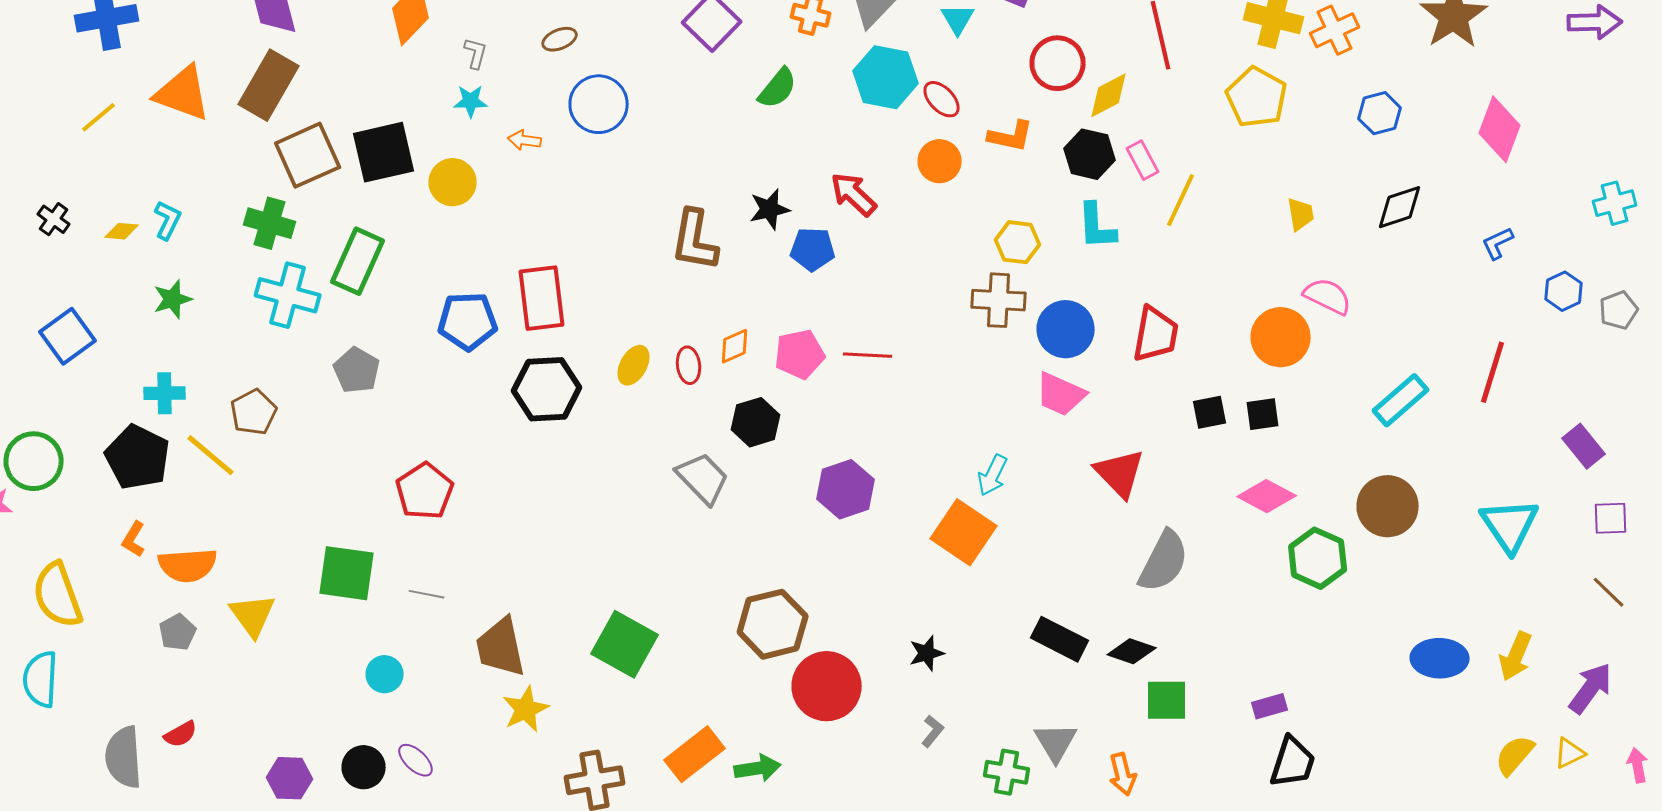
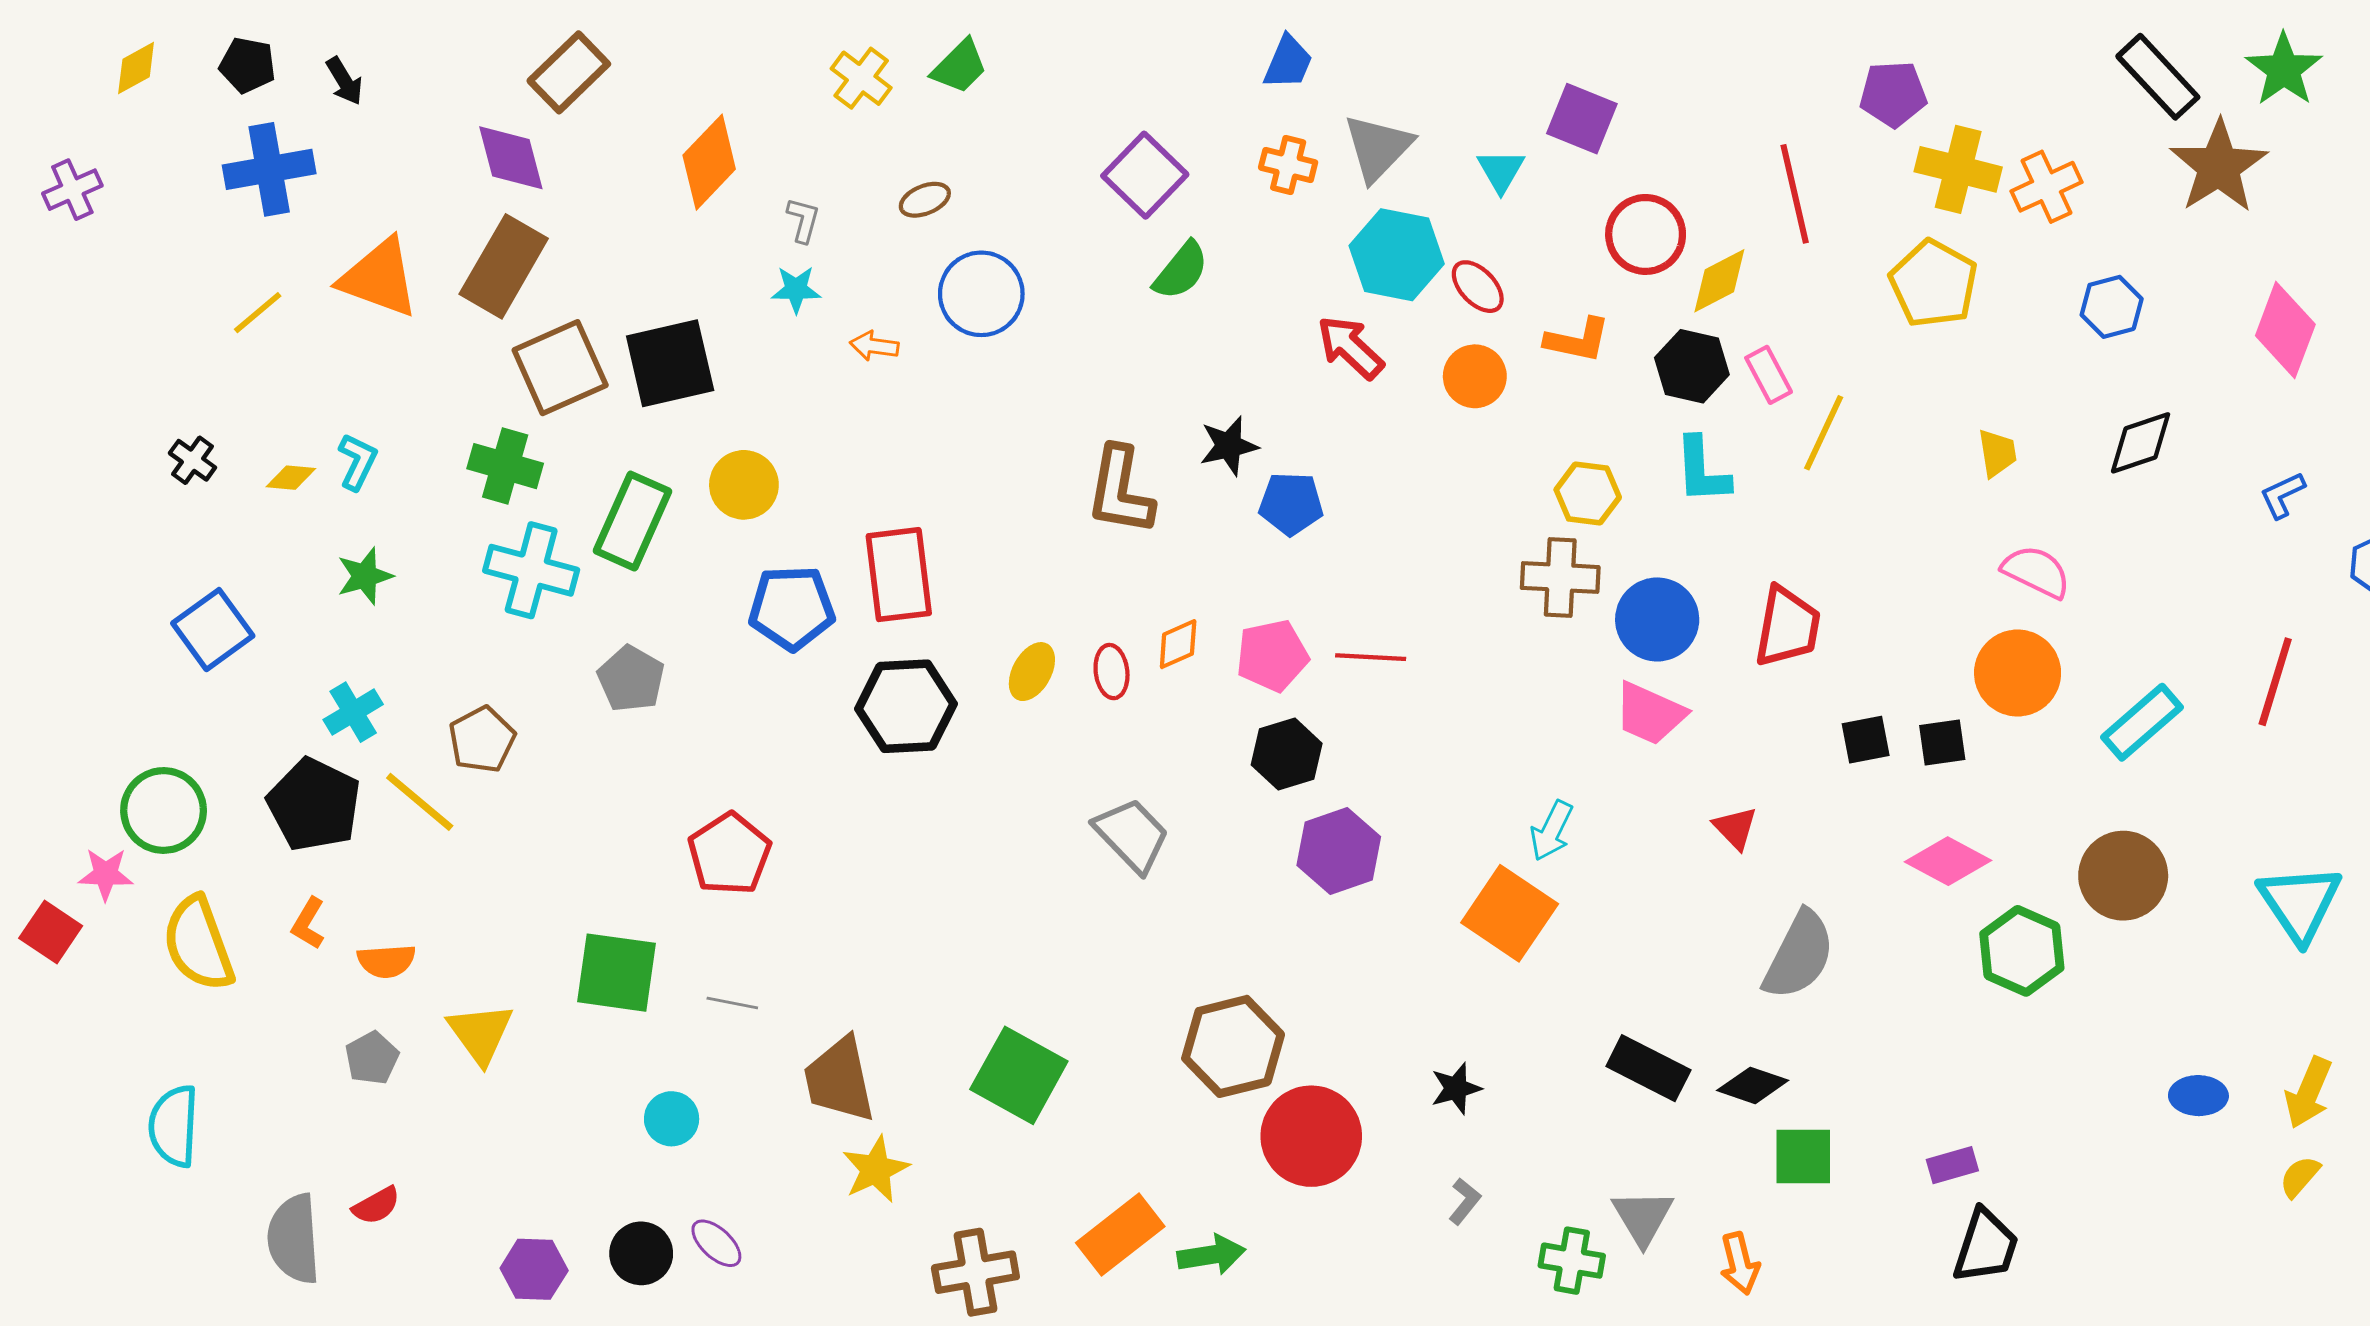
green semicircle: (778, 88) -> (1181, 271), moved
yellow circle: (453, 182) -> (744, 485), moved
red arrow: (854, 194) -> (1350, 347), moved
orange circle: (1281, 337) -> (2018, 673), moved
cyan cross: (165, 393) -> (353, 712), turned -30
black hexagon: (756, 422) -> (1287, 754), moved
red triangle: (1120, 473) -> (1735, 828), size x0.6
orange semicircle: (188, 565) -> (386, 961), size x0.7
yellow semicircle: (58, 595) -> (198, 944), moved
blue ellipse: (1440, 658) -> (2198, 1096), size x0.7
yellow semicircle: (1515, 755) -> (2300, 1177), moved, size x0.7

